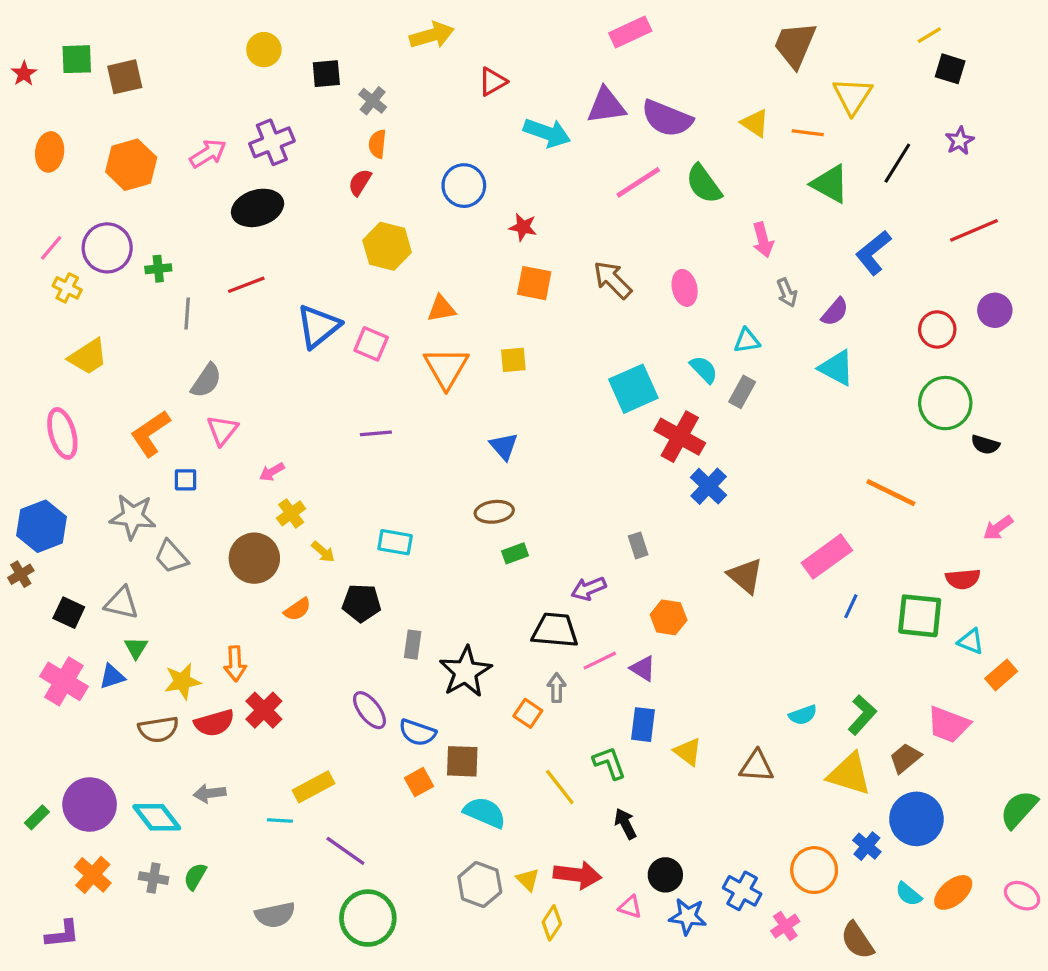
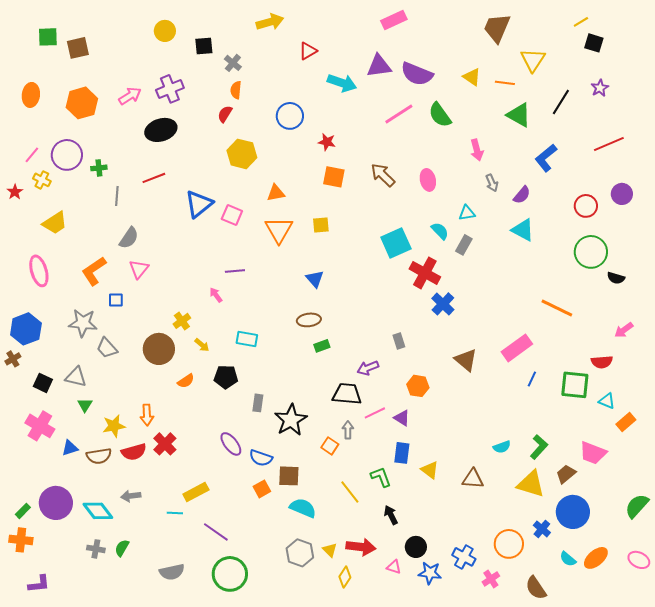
red star: (24, 74) -> (15, 192), moved
pink arrow: (272, 472) -> (216, 295), moved, turned 84
blue triangle: (112, 677) -> (70, 448), moved
orange cross: (93, 875) -> (21, 540), moved, turned -35

